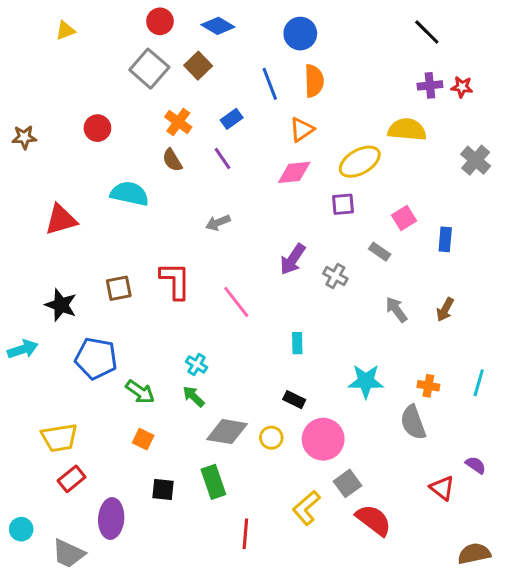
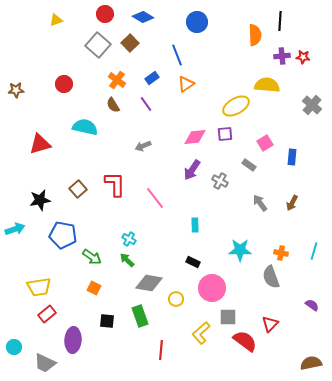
yellow triangle: (65, 30) -> (56, 20), moved
black line: (427, 32) -> (280, 21), turned 48
orange semicircle: (314, 81) -> (255, 35), moved
orange triangle: (302, 130) -> (186, 84), moved
pink diamond: (294, 172) -> (195, 137), moved
brown square: (119, 288) -> (78, 189), turned -30
black star: (61, 305) -> (40, 200), turned -30
yellow circle: (271, 438) -> (176, 299), moved
gray square: (348, 483) -> (228, 317), turned 36
red triangle: (442, 488) -> (270, 324), moved, turned 36

